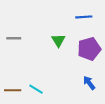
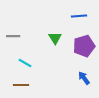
cyan line: (36, 89) -> (25, 63), moved
brown line: (13, 90) -> (21, 85), moved

